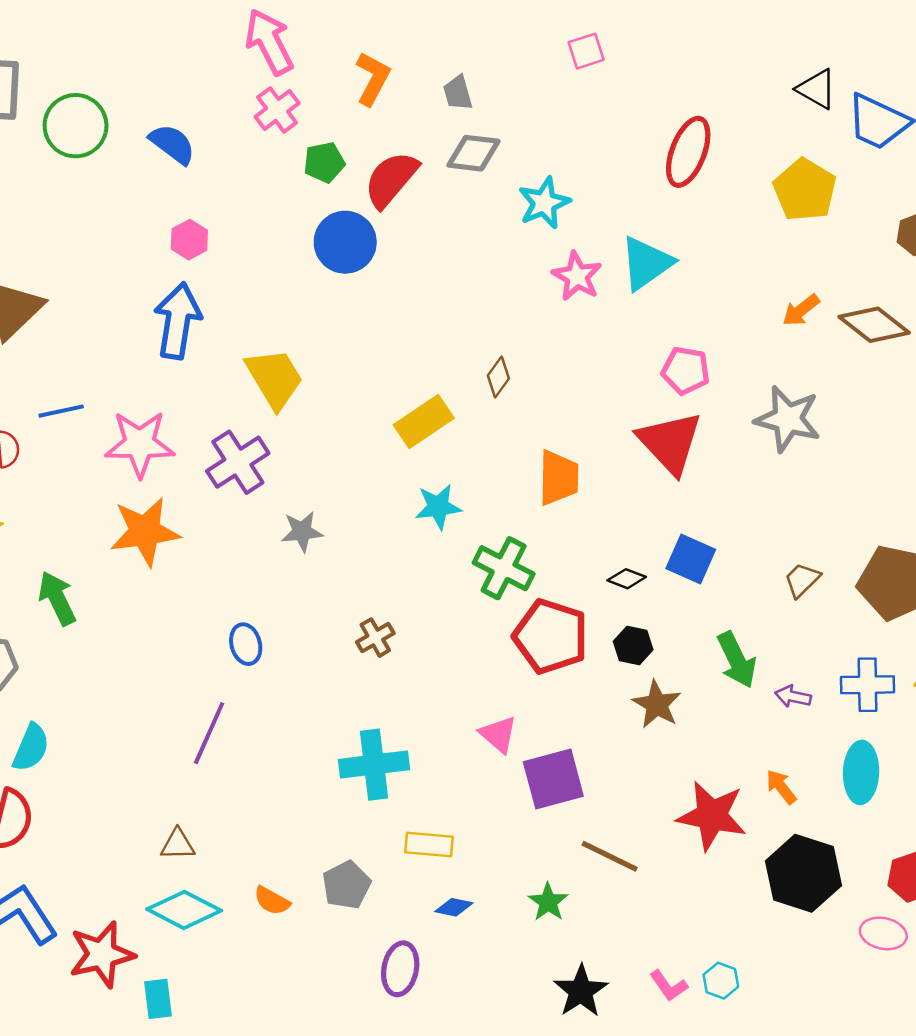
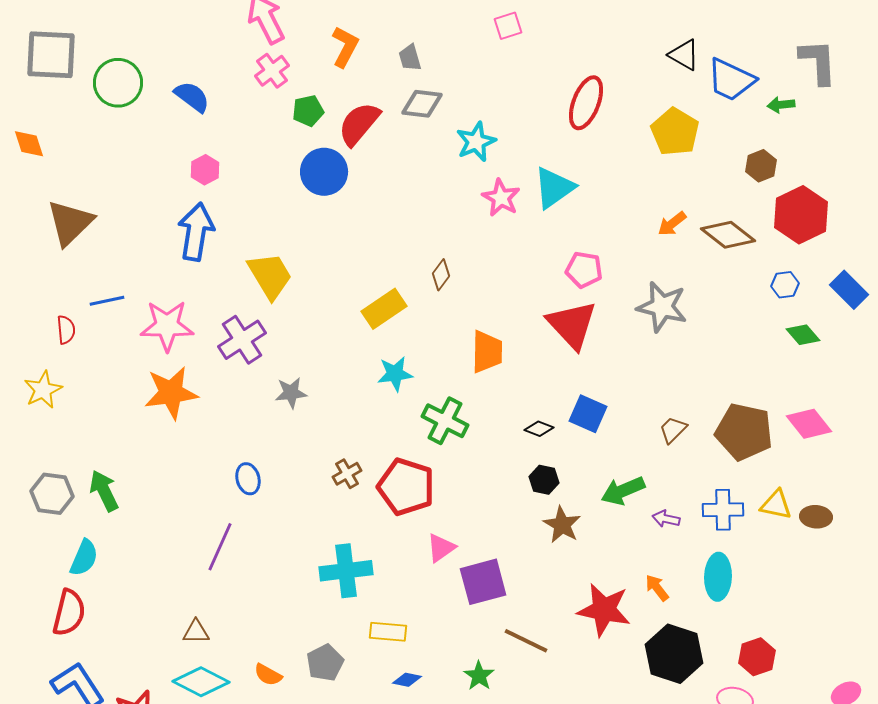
green arrow: (57, 598) -> (104, 491), moved
red pentagon: (551, 636) -> (406, 487), moved
green arrow: (737, 660) -> (623, 491), turned 93
pink triangle: (498, 734) -> (441, 548), turned 44

